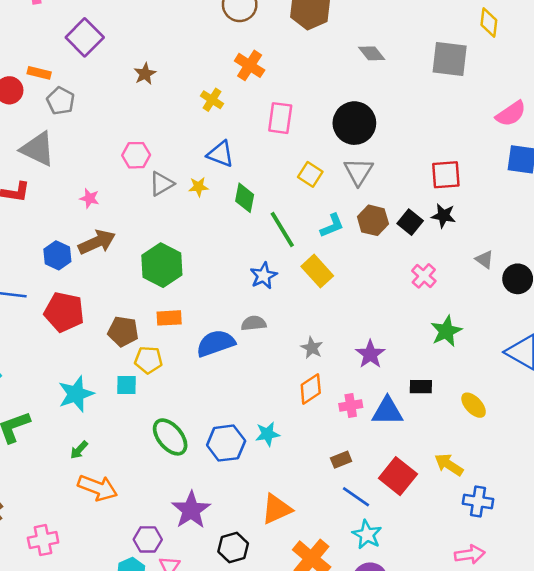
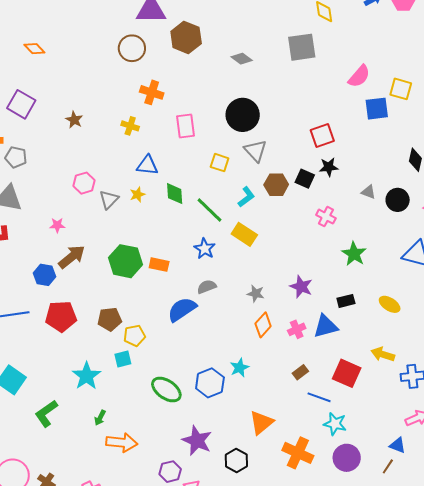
orange rectangle: (169, 318) -> (159, 265), moved, turned 30

